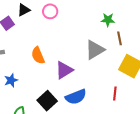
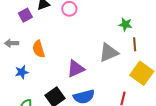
orange semicircle: (38, 55) -> (39, 49), moved

